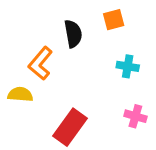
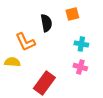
orange L-shape: (40, 63) -> (25, 42), turned -65
pink cross: (135, 116) -> (80, 67), moved

